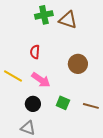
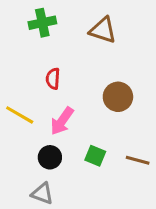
green cross: (44, 15) -> (42, 23), moved
pink arrow: (41, 80) -> (62, 121), turned 90

